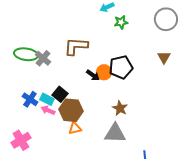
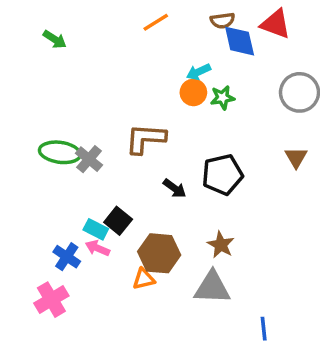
orange circle: (104, 72) -> (193, 92), moved
blue cross: (30, 99) -> (67, 257), moved
brown hexagon: (71, 110) -> (159, 253), moved

